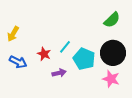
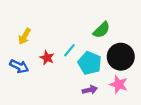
green semicircle: (112, 20) -> (102, 30), moved
yellow arrow: (13, 34) -> (25, 36), moved
purple arrow: (59, 73) -> (90, 90), moved

